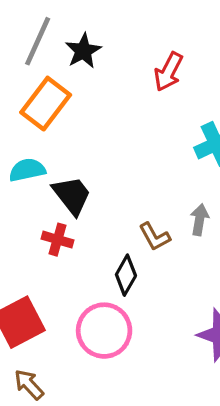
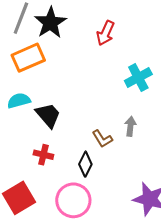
black star: (83, 51) -> (50, 23), size x1.4
orange rectangle: (46, 104) -> (28, 58), turned 32
red cross: (58, 240) -> (43, 155), moved

